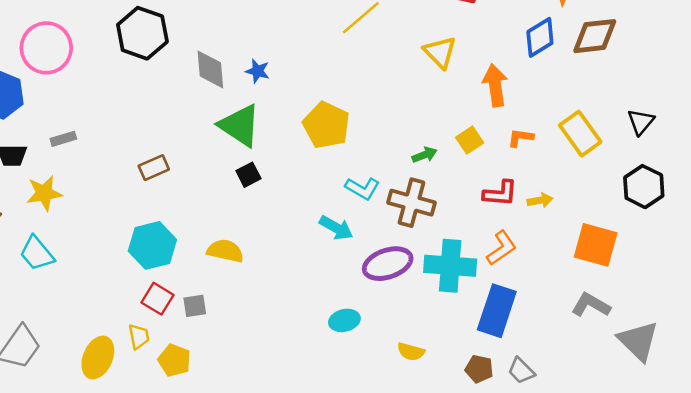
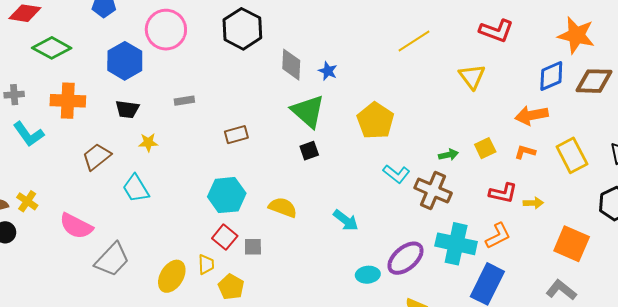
orange arrow: (495, 85) -> (532, 115), moved, turned -100
gray rectangle: (63, 139) -> (184, 101), moved
yellow star: (44, 193) -> (148, 142), size x0.7
cyan arrow: (336, 228) -> (346, 220), moved
purple ellipse: (388, 264) -> (406, 258), moved, turned -30

